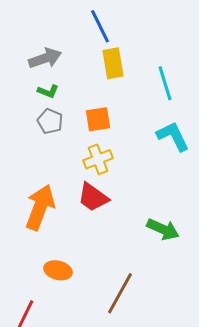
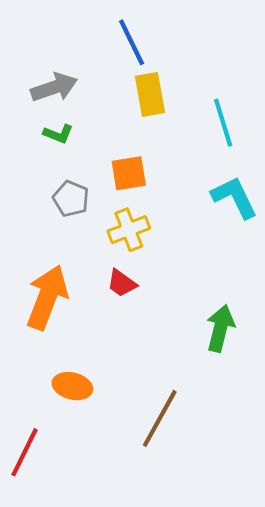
gray pentagon: (50, 121) -> (71, 199), moved
red trapezoid: (93, 197) -> (122, 283), size x0.7
green arrow: (163, 229) -> (220, 328), turned -100

